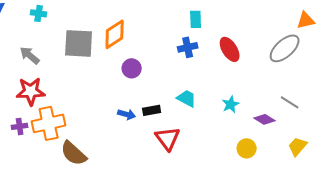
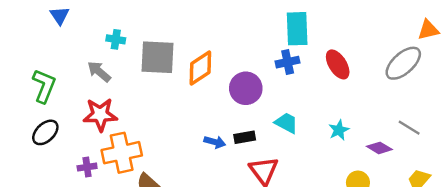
cyan cross: (39, 13) -> (116, 39), moved
cyan rectangle: (196, 19) -> (297, 29), size x1.6
orange diamond: (115, 34) -> (200, 68), moved
purple circle: (132, 68) -> (246, 88), moved, size x1.4
purple cross: (20, 126) -> (87, 167), moved

